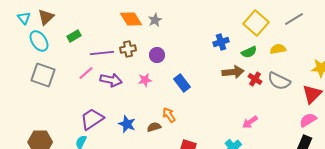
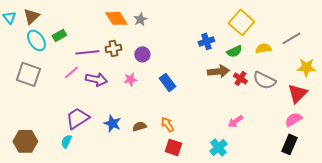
gray line: (294, 19) -> (291, 38), moved
cyan ellipse: (39, 41) -> (36, 40), moved
orange arrow: (169, 115) -> (167, 124), moved

